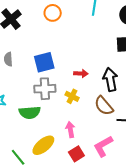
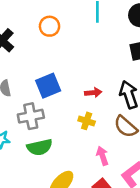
gray cross: (45, 89) -> (31, 116), moved
pink arrow: (70, 130) -> (102, 156), moved

